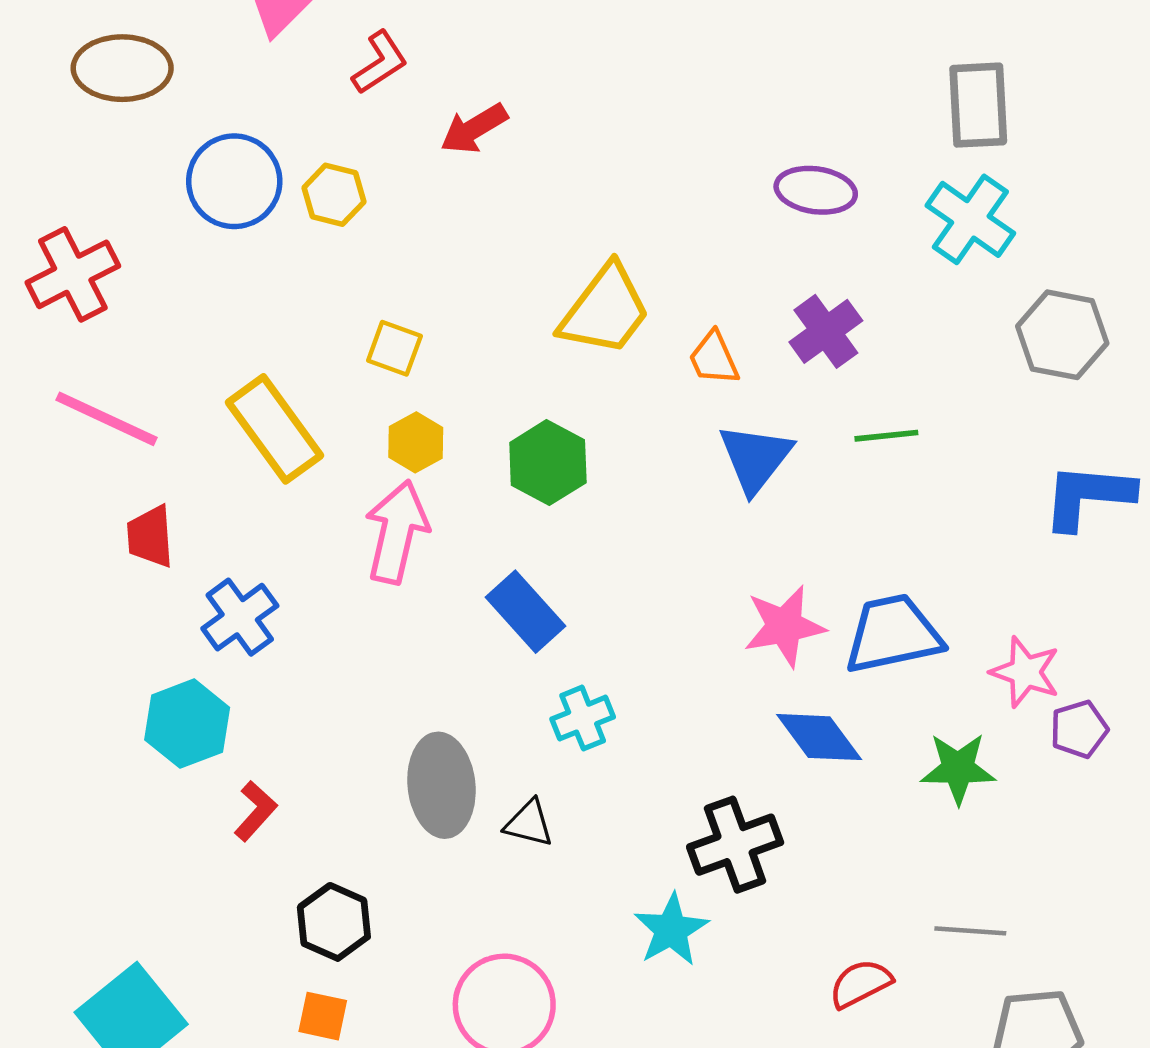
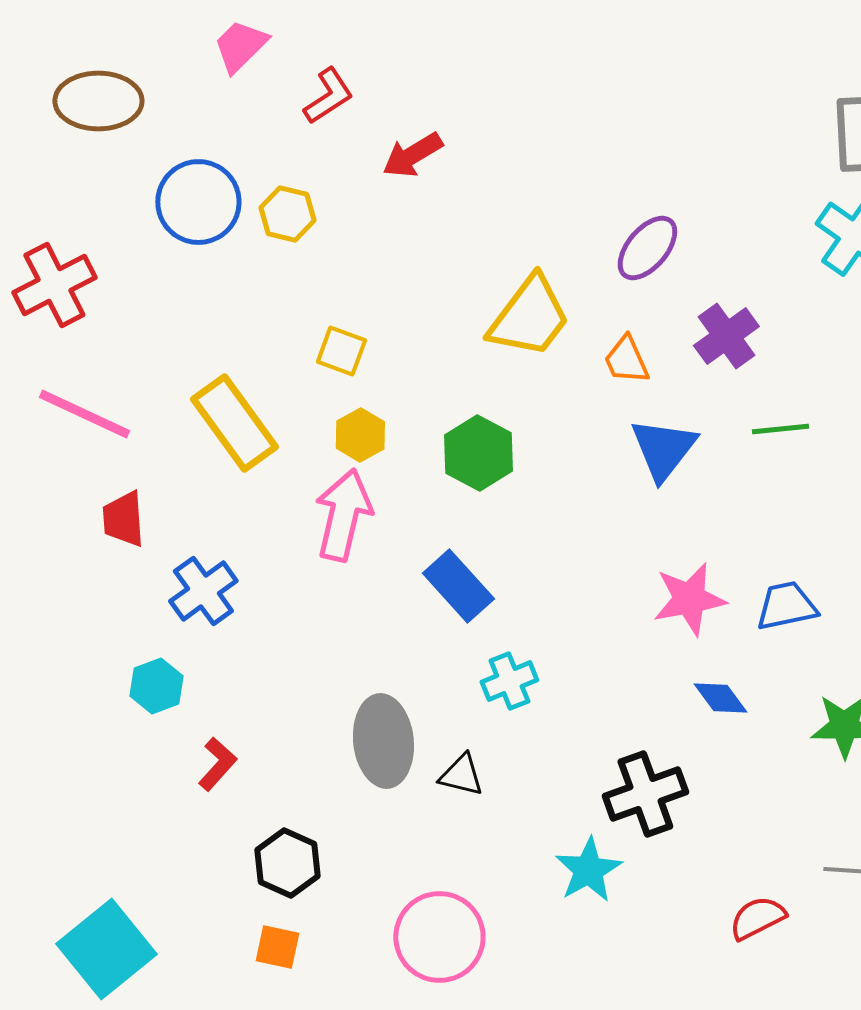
purple ellipse: (816, 190) -> (647, 248), moved, turned -58
blue trapezoid: (893, 634) -> (786, 606), size x0.7
cyan hexagon: (187, 724) -> (156, 686), size x0.7
blue diamond: (819, 737) -> (720, 698), size x0.7

